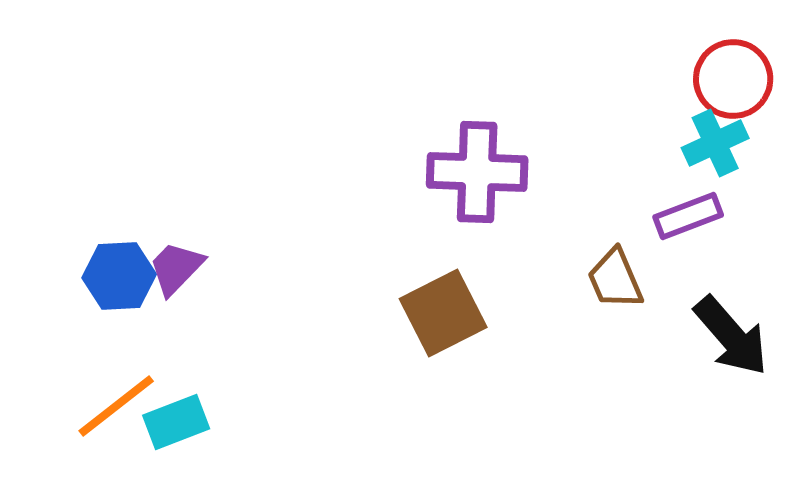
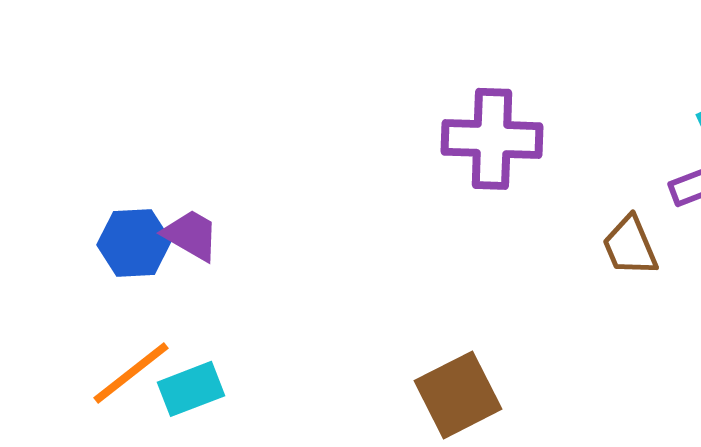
purple trapezoid: (176, 268) -> (191, 235), turned 76
brown square: (443, 313) -> (458, 395), moved

